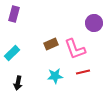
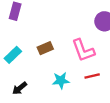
brown rectangle: (51, 44) -> (45, 48), moved
black arrow: (18, 83) -> (20, 88), turned 40

